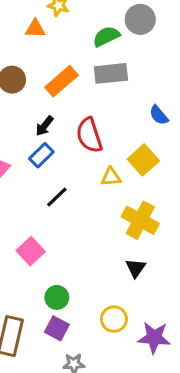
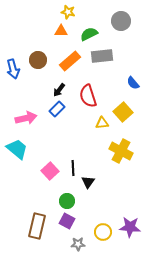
orange triangle: (35, 29) -> (61, 31), moved
green semicircle: (106, 36) -> (89, 34), moved
black line: (57, 197) -> (73, 168), moved, turned -49
black triangle: (136, 268) -> (88, 182), moved
yellow circle: (114, 319) -> (103, 232), moved

